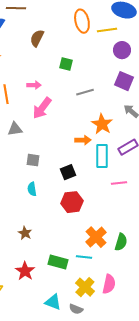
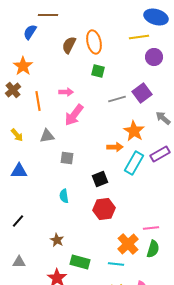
orange ellipse: (82, 21) -> (94, 42), moved
purple square: (124, 81) -> (142, 93), moved, turned 30
cyan rectangle: (102, 156) -> (134, 163), turned 30
gray square: (33, 160) -> (67, 158), moved
pink line: (119, 183) -> (151, 228), moved
green rectangle: (58, 262) -> (80, 262), moved

